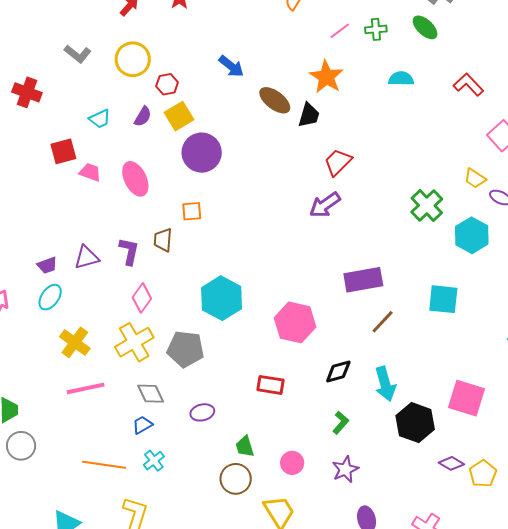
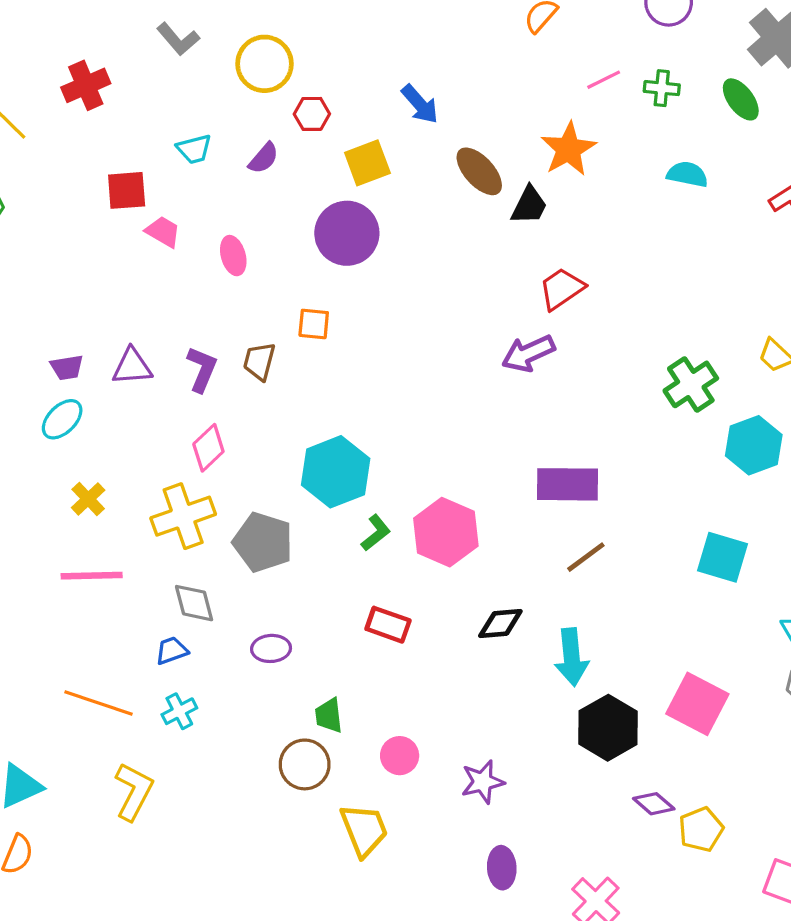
red cross: (27, 92) -> (86, 85), turned 36
yellow square: (179, 116) -> (367, 163), moved
pink ellipse: (135, 179) -> (233, 256), size x0.7
cyan square: (443, 299) -> (723, 557), moved
yellow cross: (75, 342) -> (88, 499), size x0.7
green L-shape: (341, 423) -> (376, 533), moved

